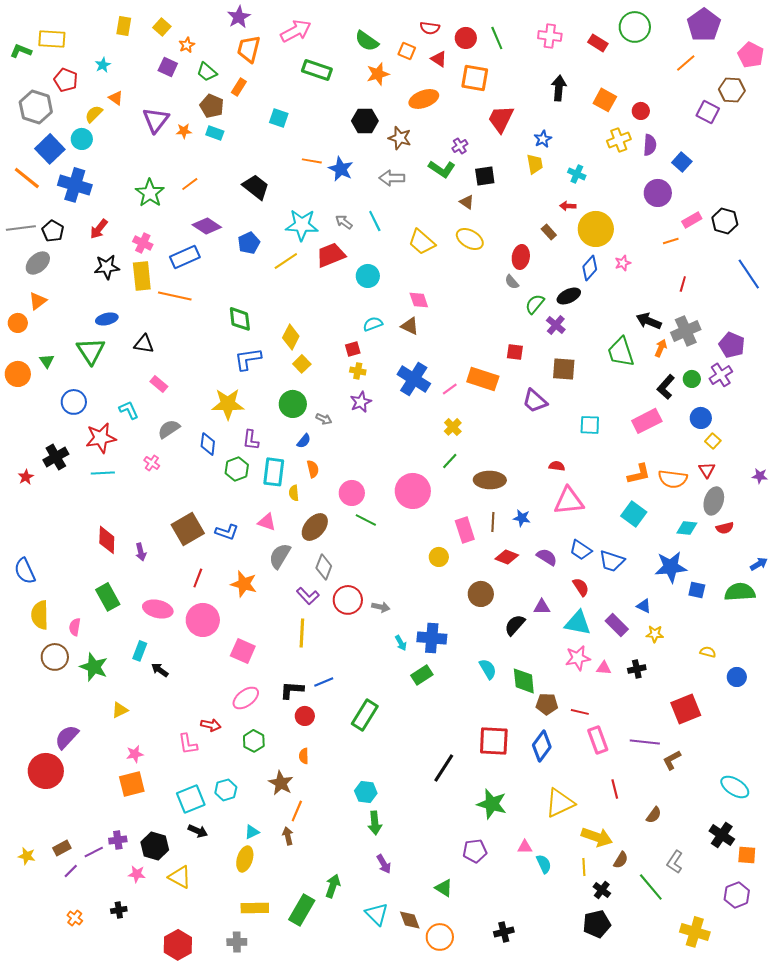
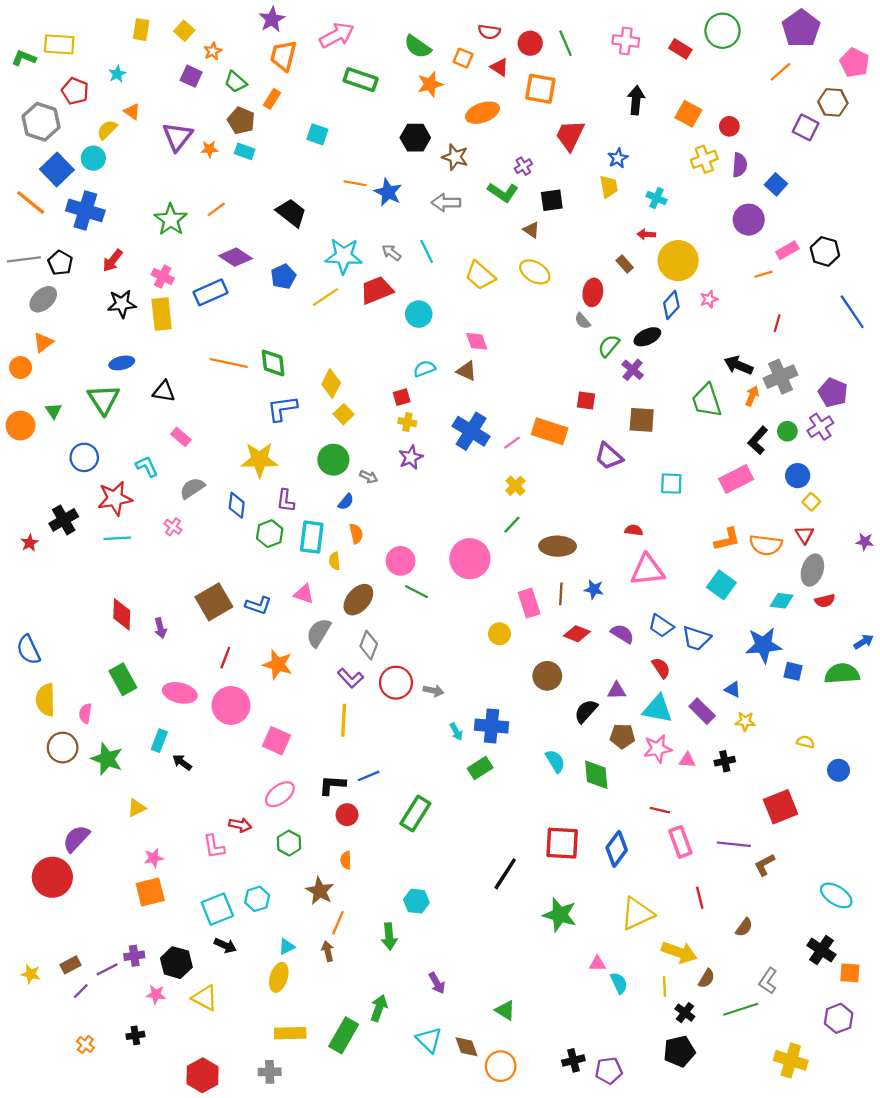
orange line: (175, 296) -> (229, 363), moved
brown pentagon: (547, 704) -> (622, 736), moved
green arrow: (375, 823) -> (389, 936), moved
purple pentagon: (475, 851) -> (609, 1071), moved
green line: (651, 887) -> (741, 1009), turned -68

